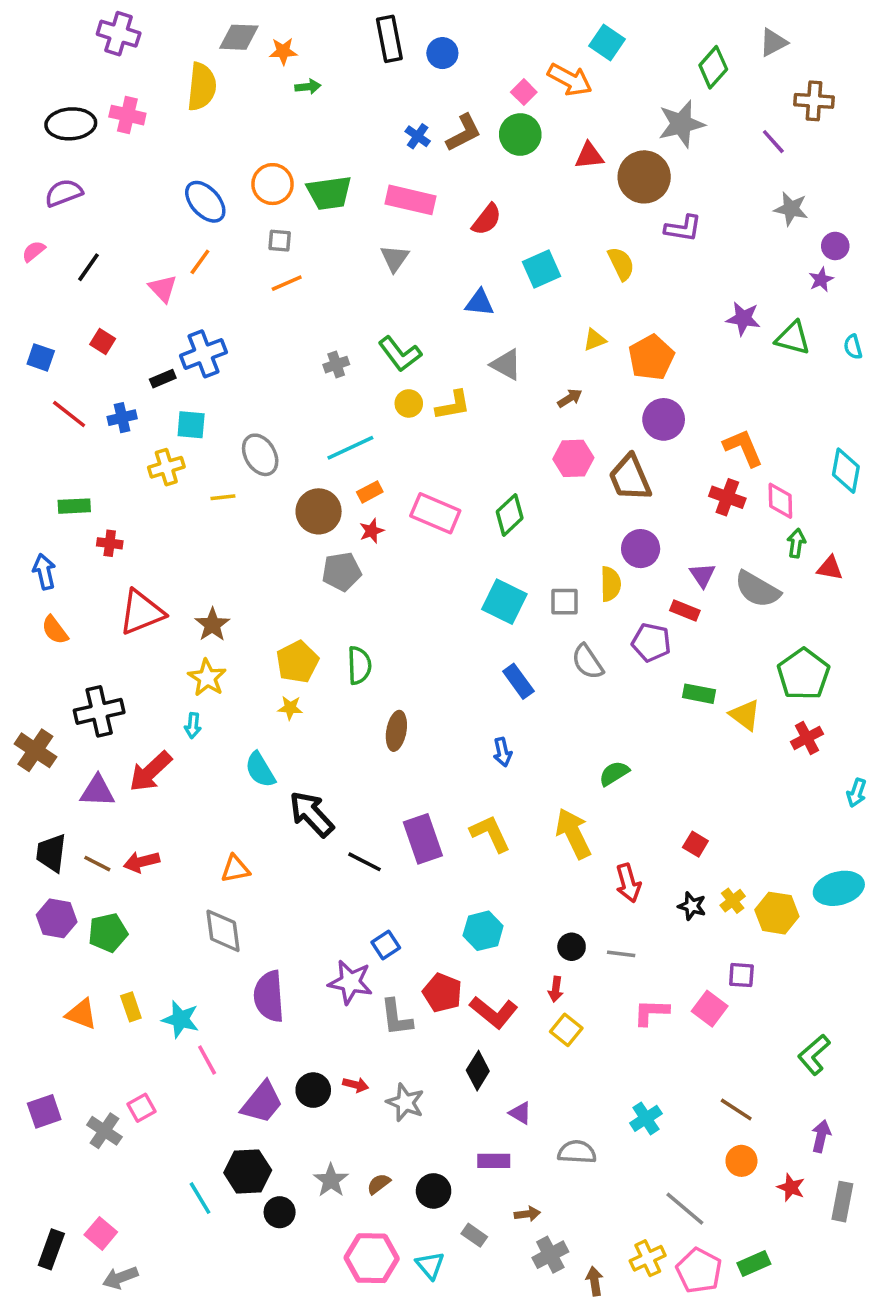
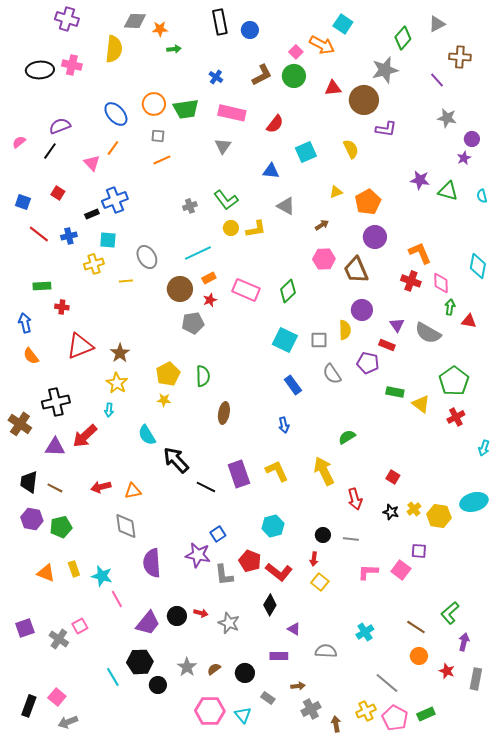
blue cross: (418, 136) -> (216, 77), moved
purple semicircle: (64, 193) -> (60, 126), moved
red arrow: (142, 862) -> (101, 487), moved
green L-shape: (814, 1055) -> (450, 613), moved

